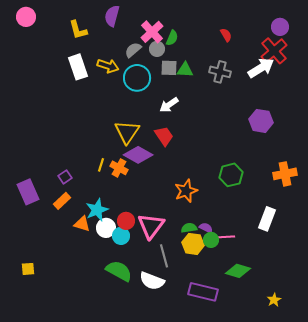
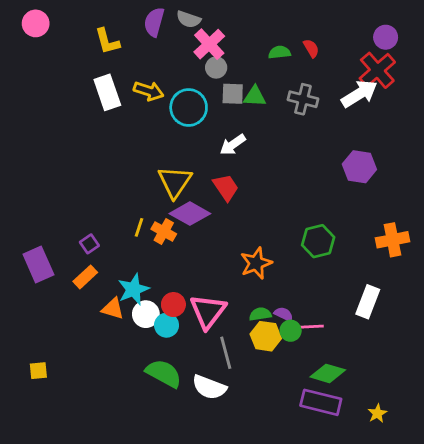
green semicircle: (172, 38) -> (280, 52), moved, turned -119
gray semicircle: (133, 50) -> (189, 19), moved, turned -120
purple rectangle: (203, 292) -> (321, 402), moved

